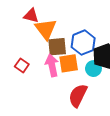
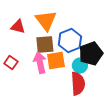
red triangle: (31, 16) -> (18, 27), moved
orange triangle: (46, 29) -> (46, 21), moved
red semicircle: (78, 96) -> (78, 84), moved, turned 150

